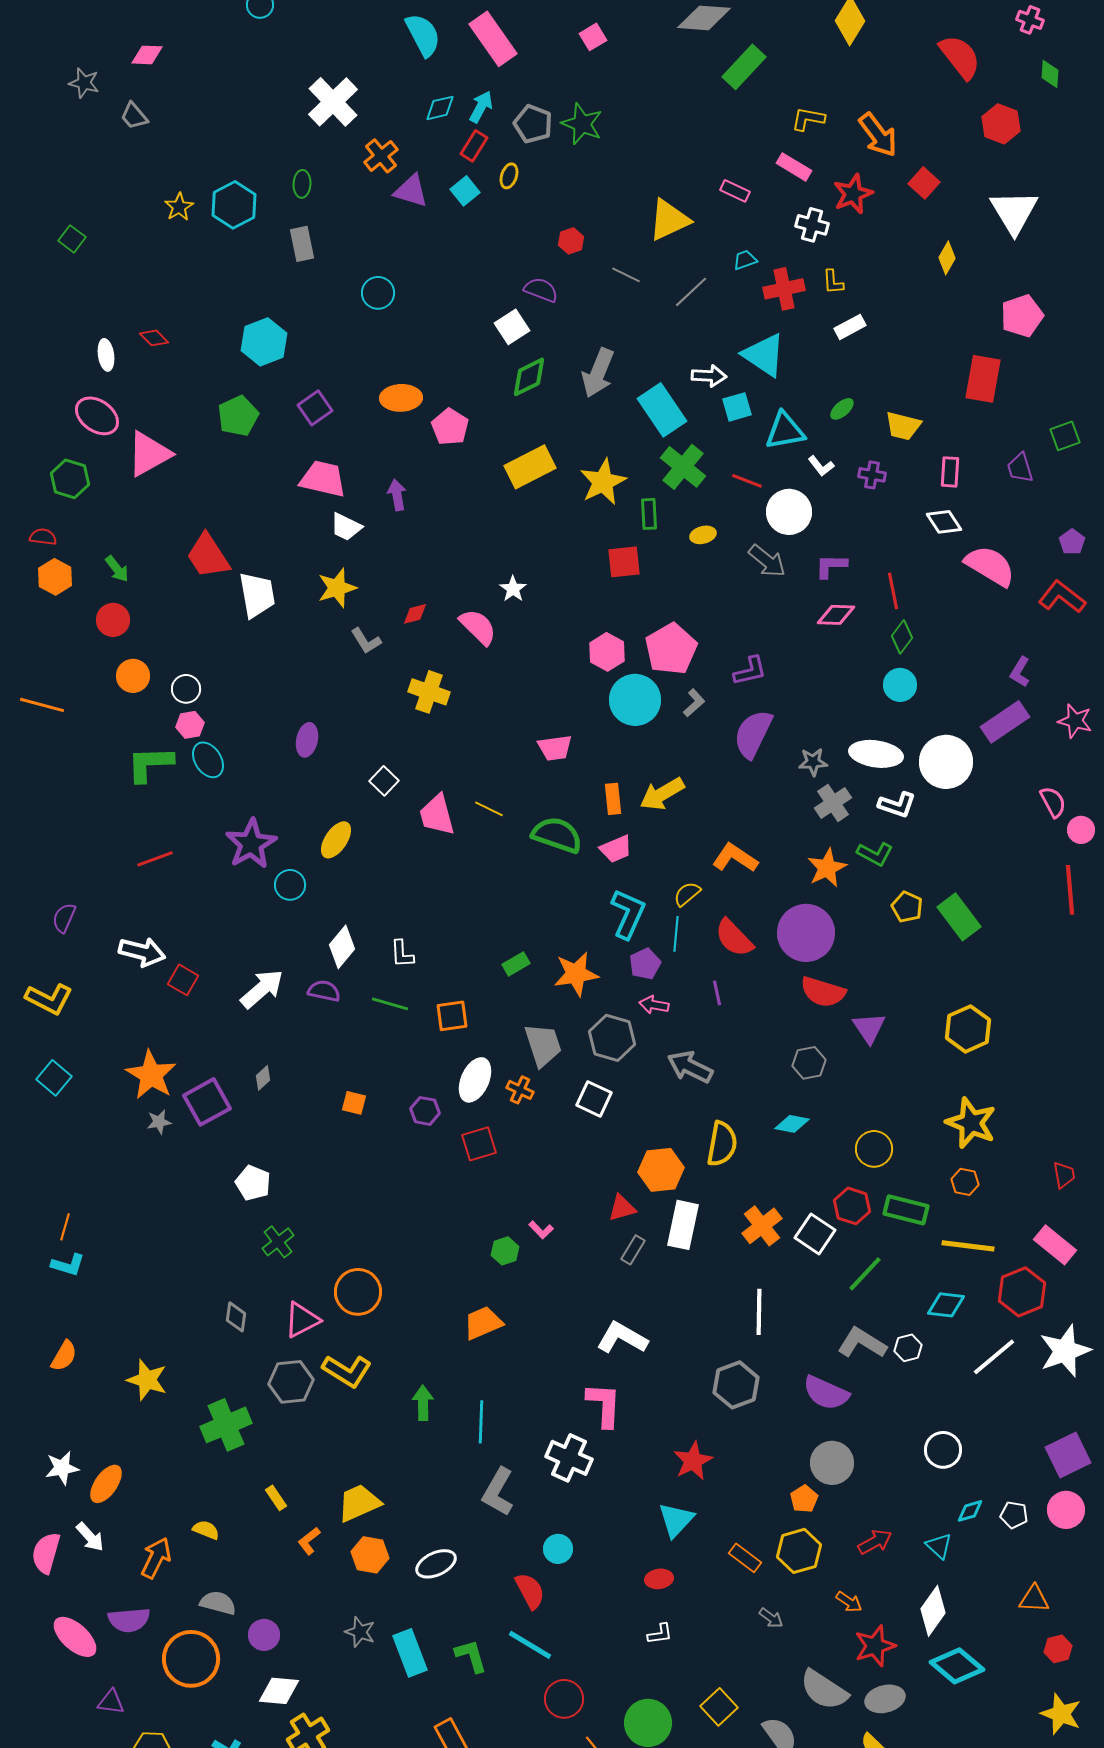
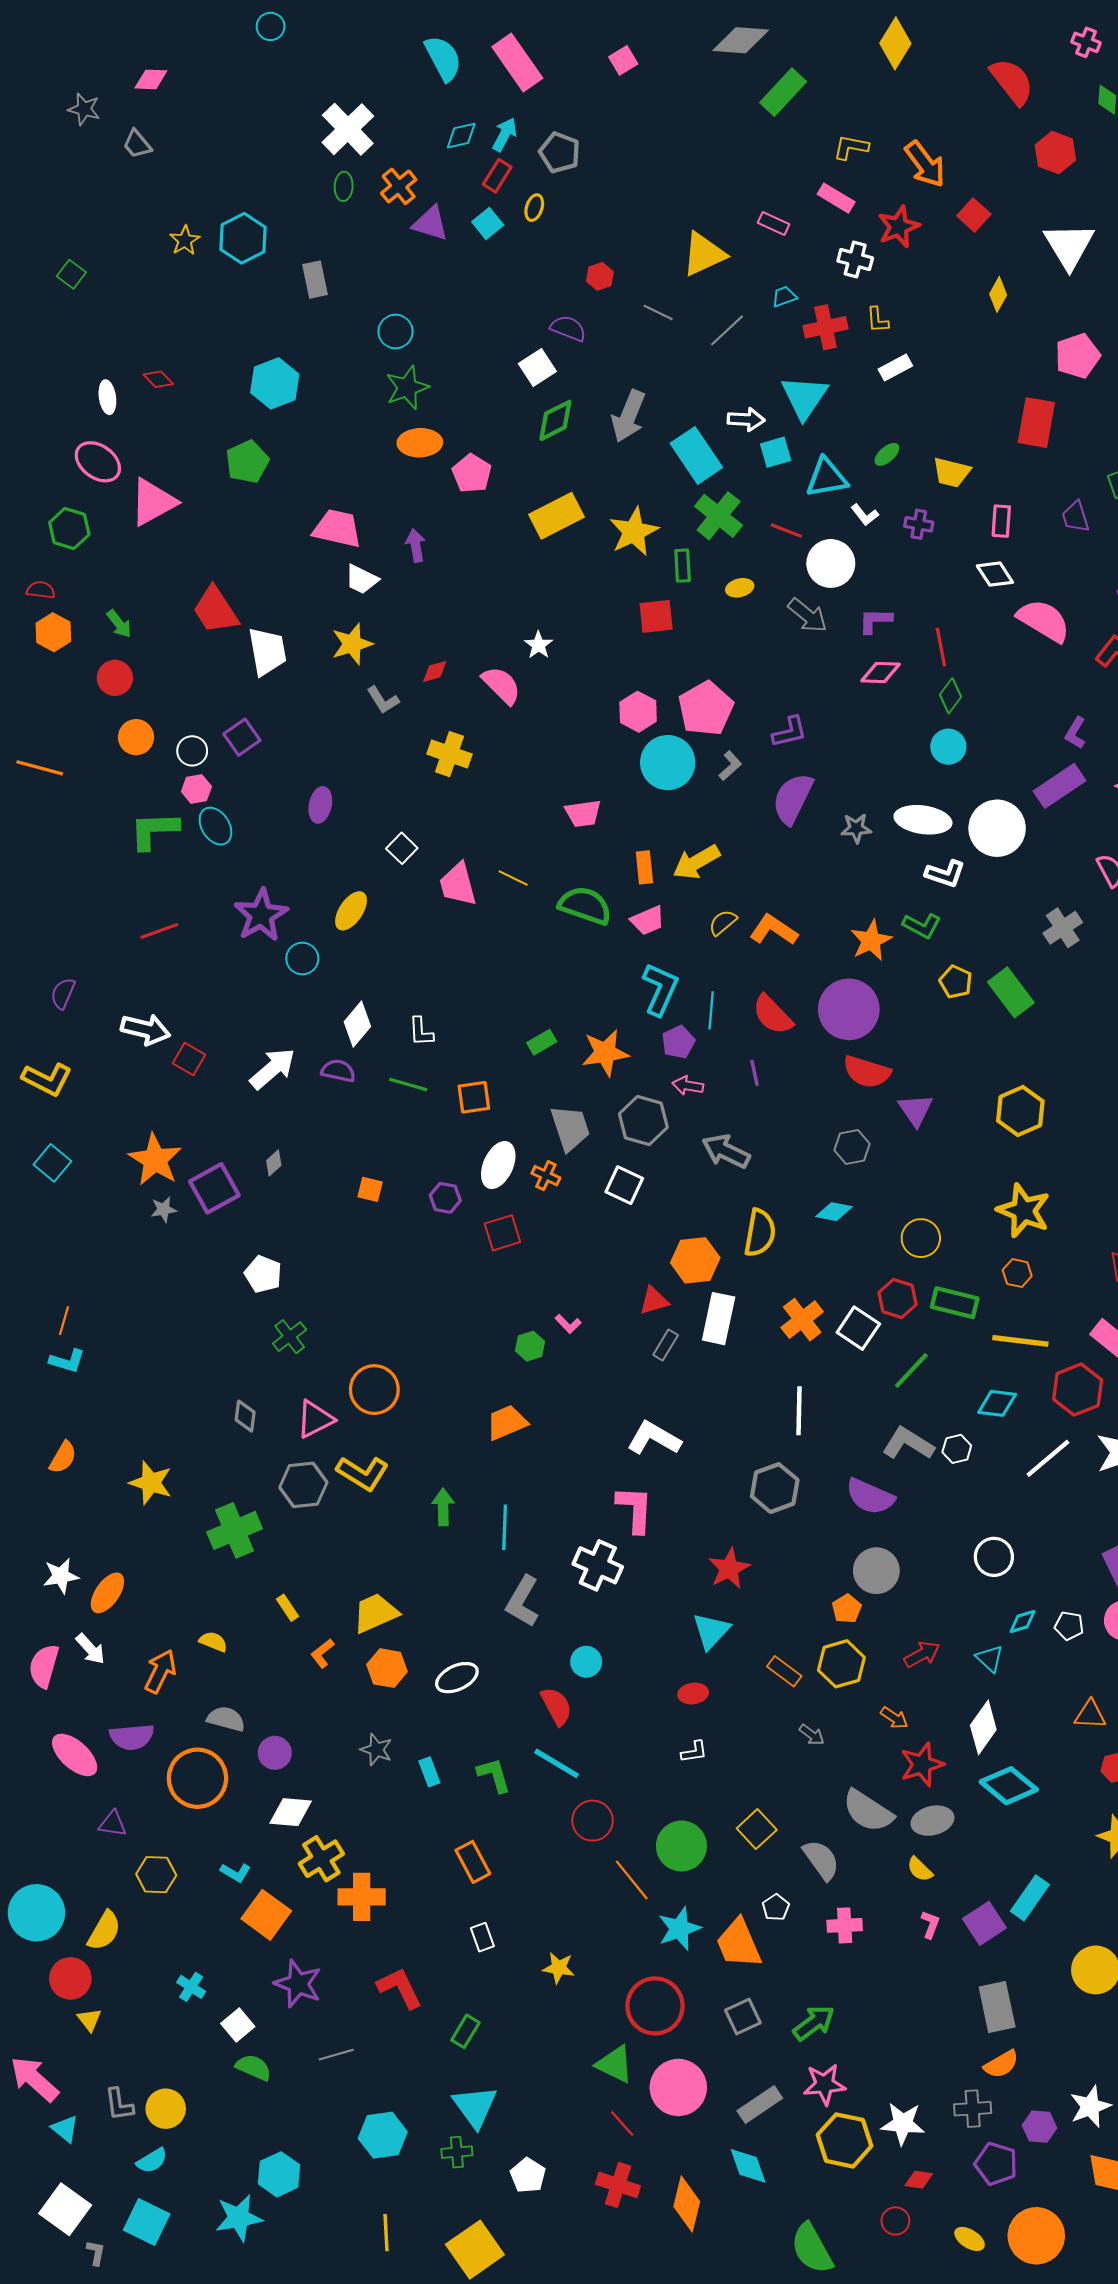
green star: (582, 124) -> (407, 388), moved, turned 30
green ellipse: (302, 184) -> (344, 186), moved
cyan triangle: (764, 355) -> (804, 397), turned 30
purple square: (315, 408) -> (242, 737), moved
gray cross: (833, 803) -> (1063, 928), moved
yellow semicircle: (687, 894) -> (723, 922), moved
cyan rectangle: (410, 1653) -> (429, 1772), size x0.6

